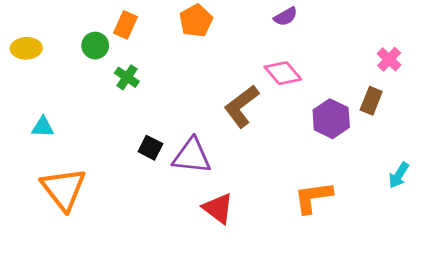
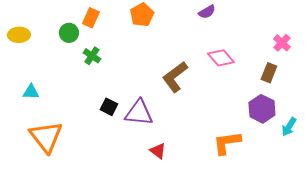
pink diamond: (283, 73) -> (221, 58), moved
purple hexagon: (331, 119) -> (262, 109), moved
red triangle: (218, 208) -> (158, 151), size x0.7

